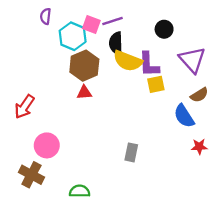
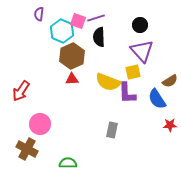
purple triangle: (192, 60) -> (142, 51), moved
yellow semicircle: (128, 61) -> (108, 82), moved
purple L-shape: (149, 64) -> (127, 93), moved

